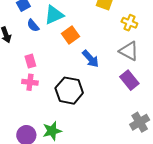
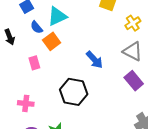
yellow cross: (129, 23) -> (133, 23), turned 35
orange square: (70, 35) -> (52, 41), moved
pink cross: (30, 82) -> (26, 103), moved

